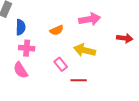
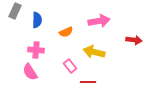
blue semicircle: (21, 27) -> (37, 20), moved

